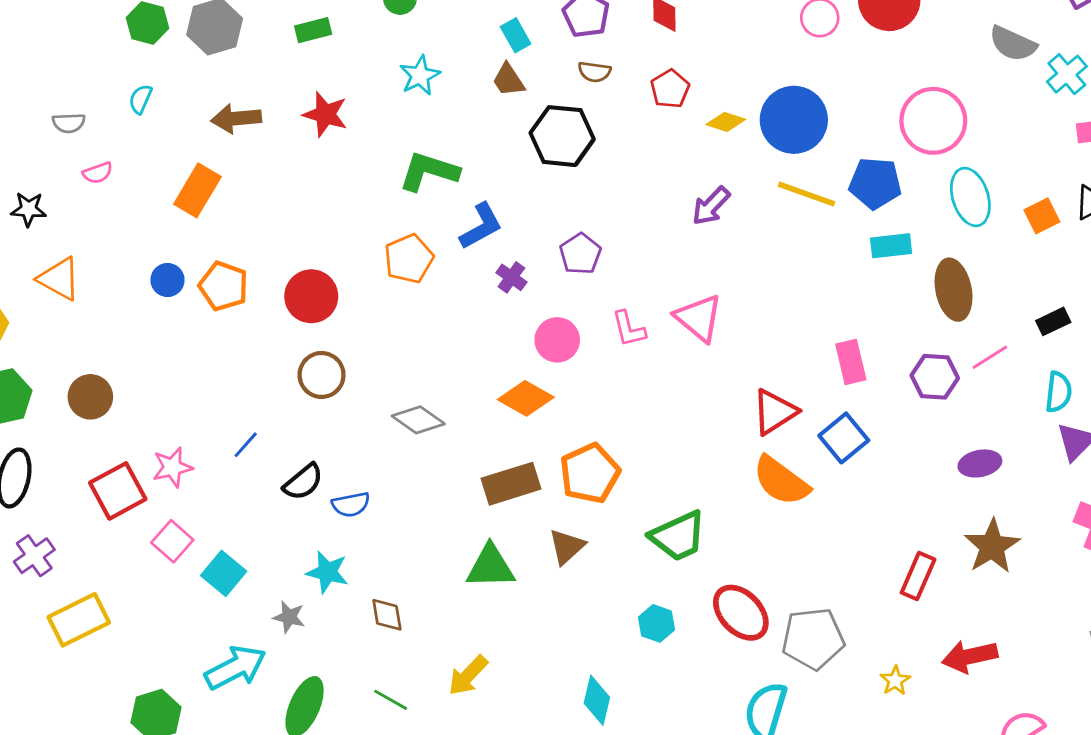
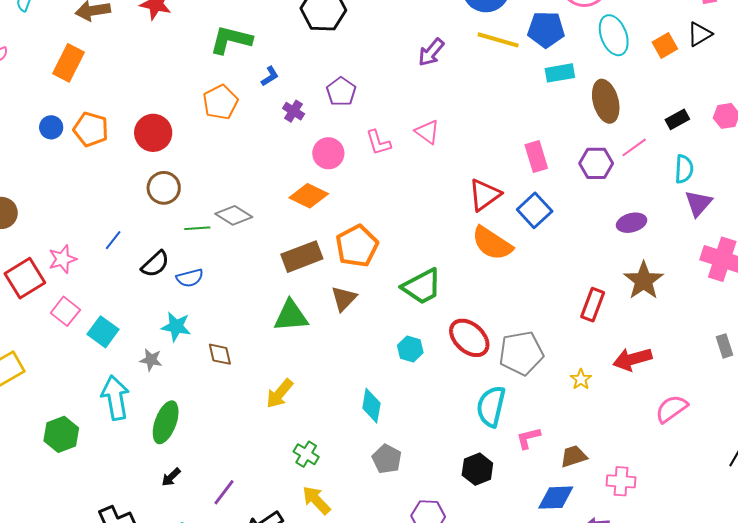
blue L-shape: (481, 226) -> (270, 76), size x0.6
pink triangle: (699, 318) -> (427, 132), size x0.7
cyan arrow: (235, 668) -> (115, 398), turned -69
green line: (391, 700) -> (197, 228), moved, turned -30

